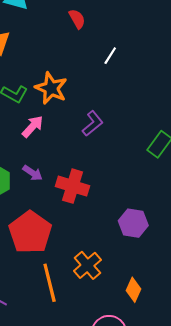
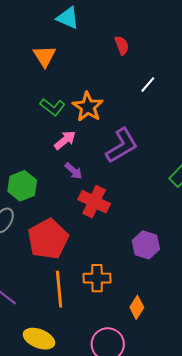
purple L-shape: (93, 123) -> (122, 146), size x1.5
purple arrow: (33, 173) -> (74, 171), moved
orange cross: (87, 265) -> (97, 278), turned 32

